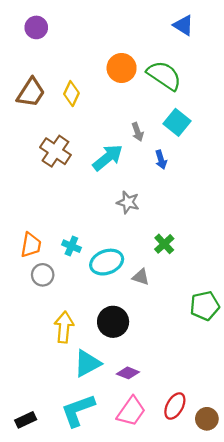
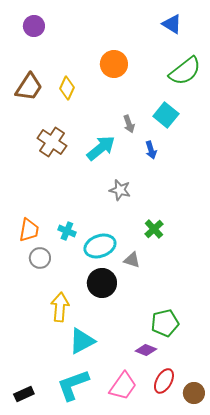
green semicircle: (164, 75) -> (185, 71), moved, turned 108
green pentagon: (205, 306) -> (165, 323), moved
black circle: (113, 322) -> (102, 283), moved
purple diamond: (128, 373) -> (146, 350), moved

